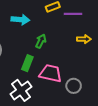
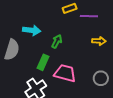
cyan arrow: (20, 20) -> (32, 30), moved
gray circle: (74, 86) -> (101, 78), moved

